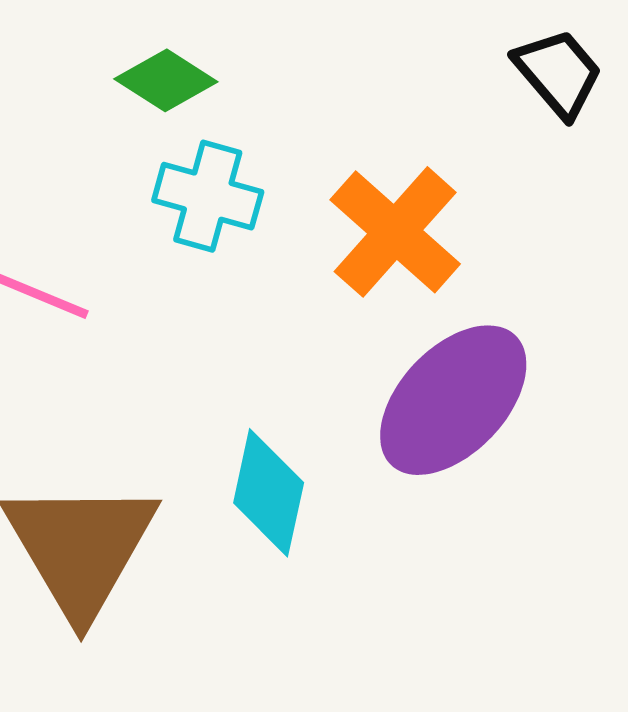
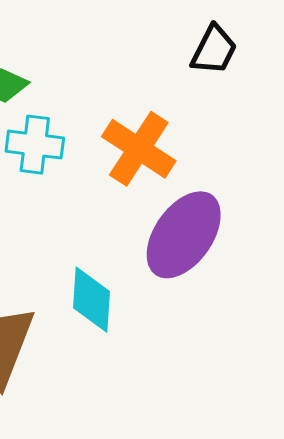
black trapezoid: (558, 73) -> (214, 50), turned 76

